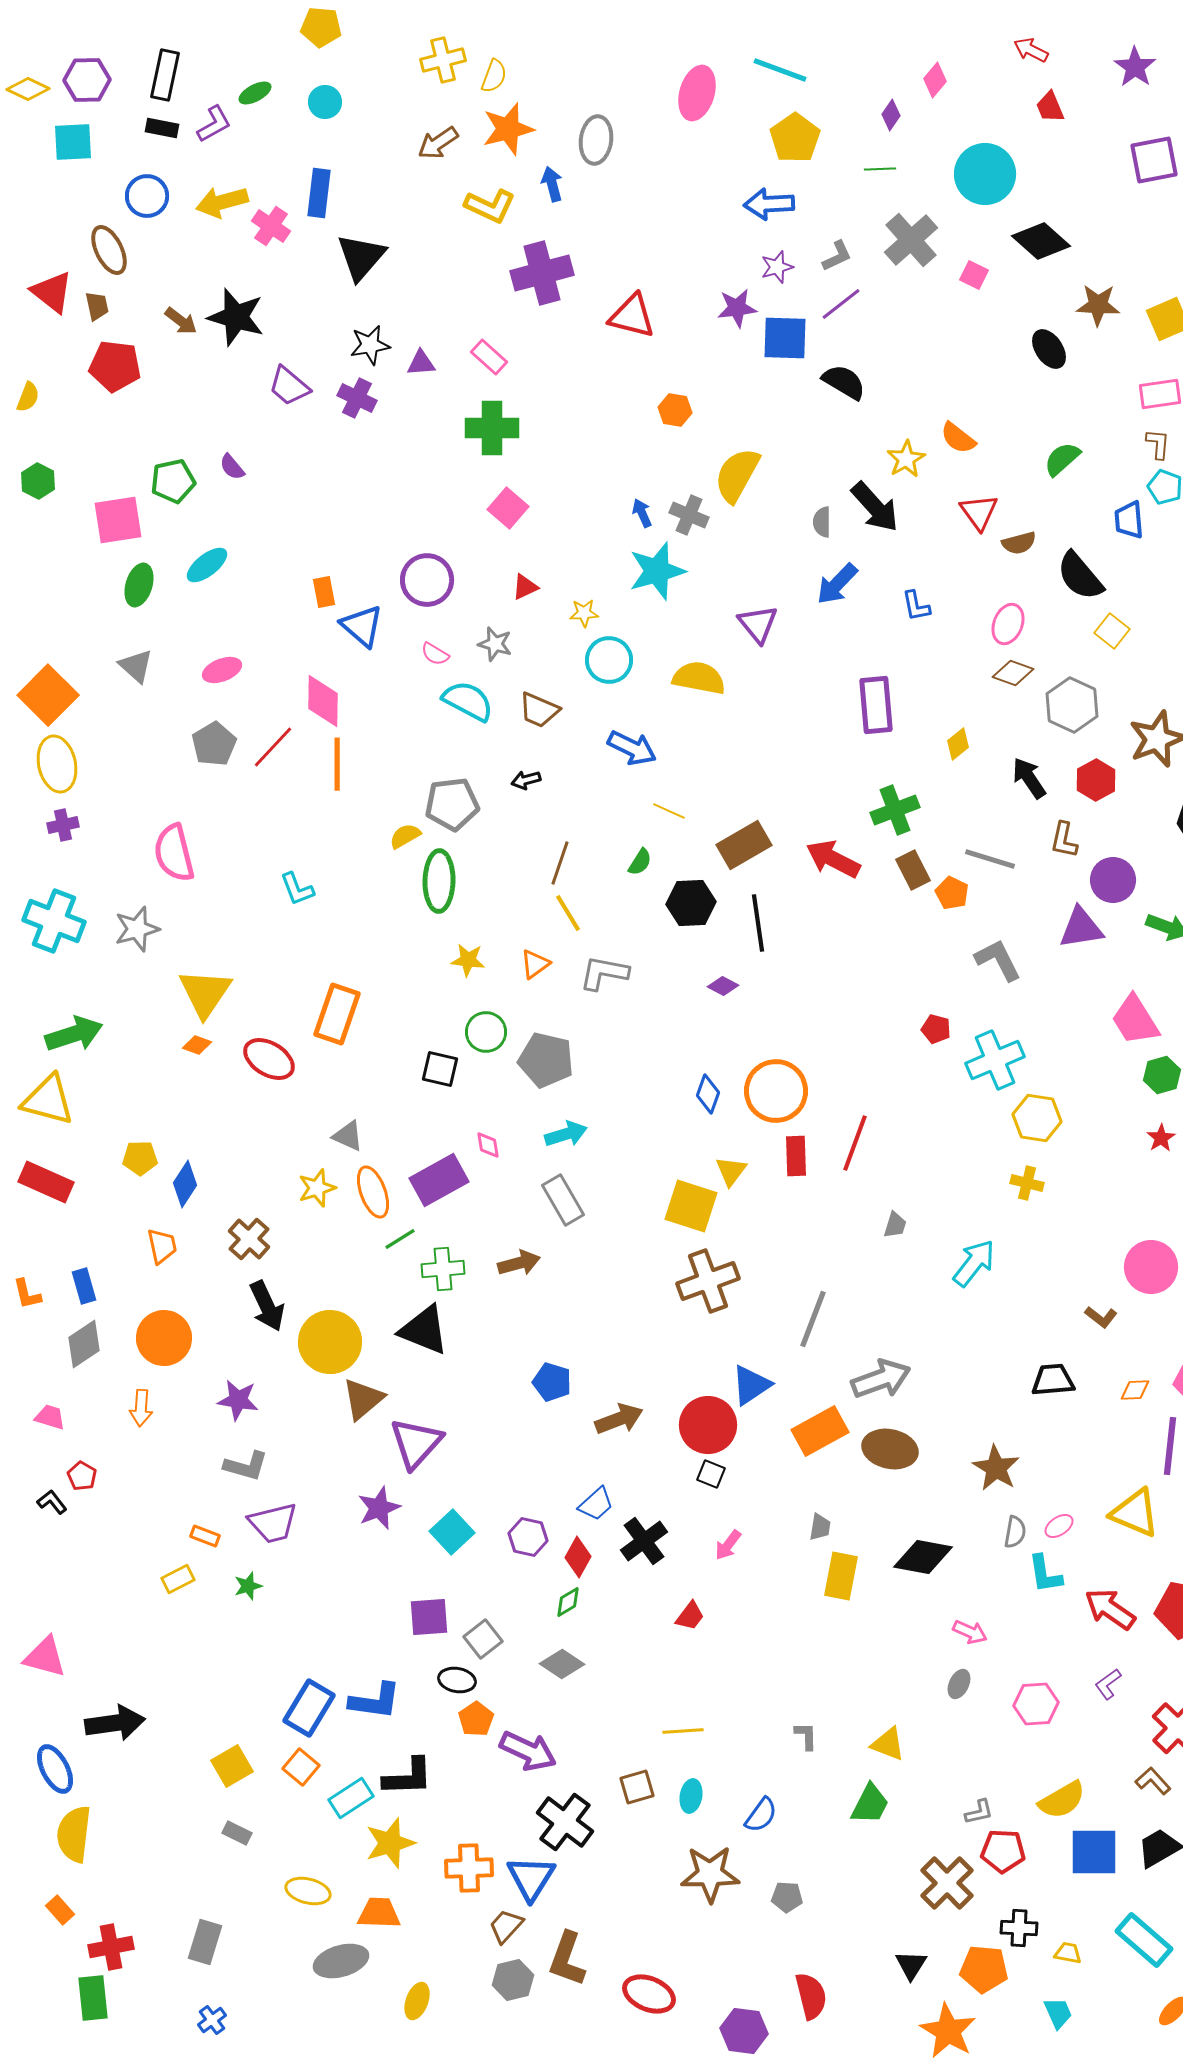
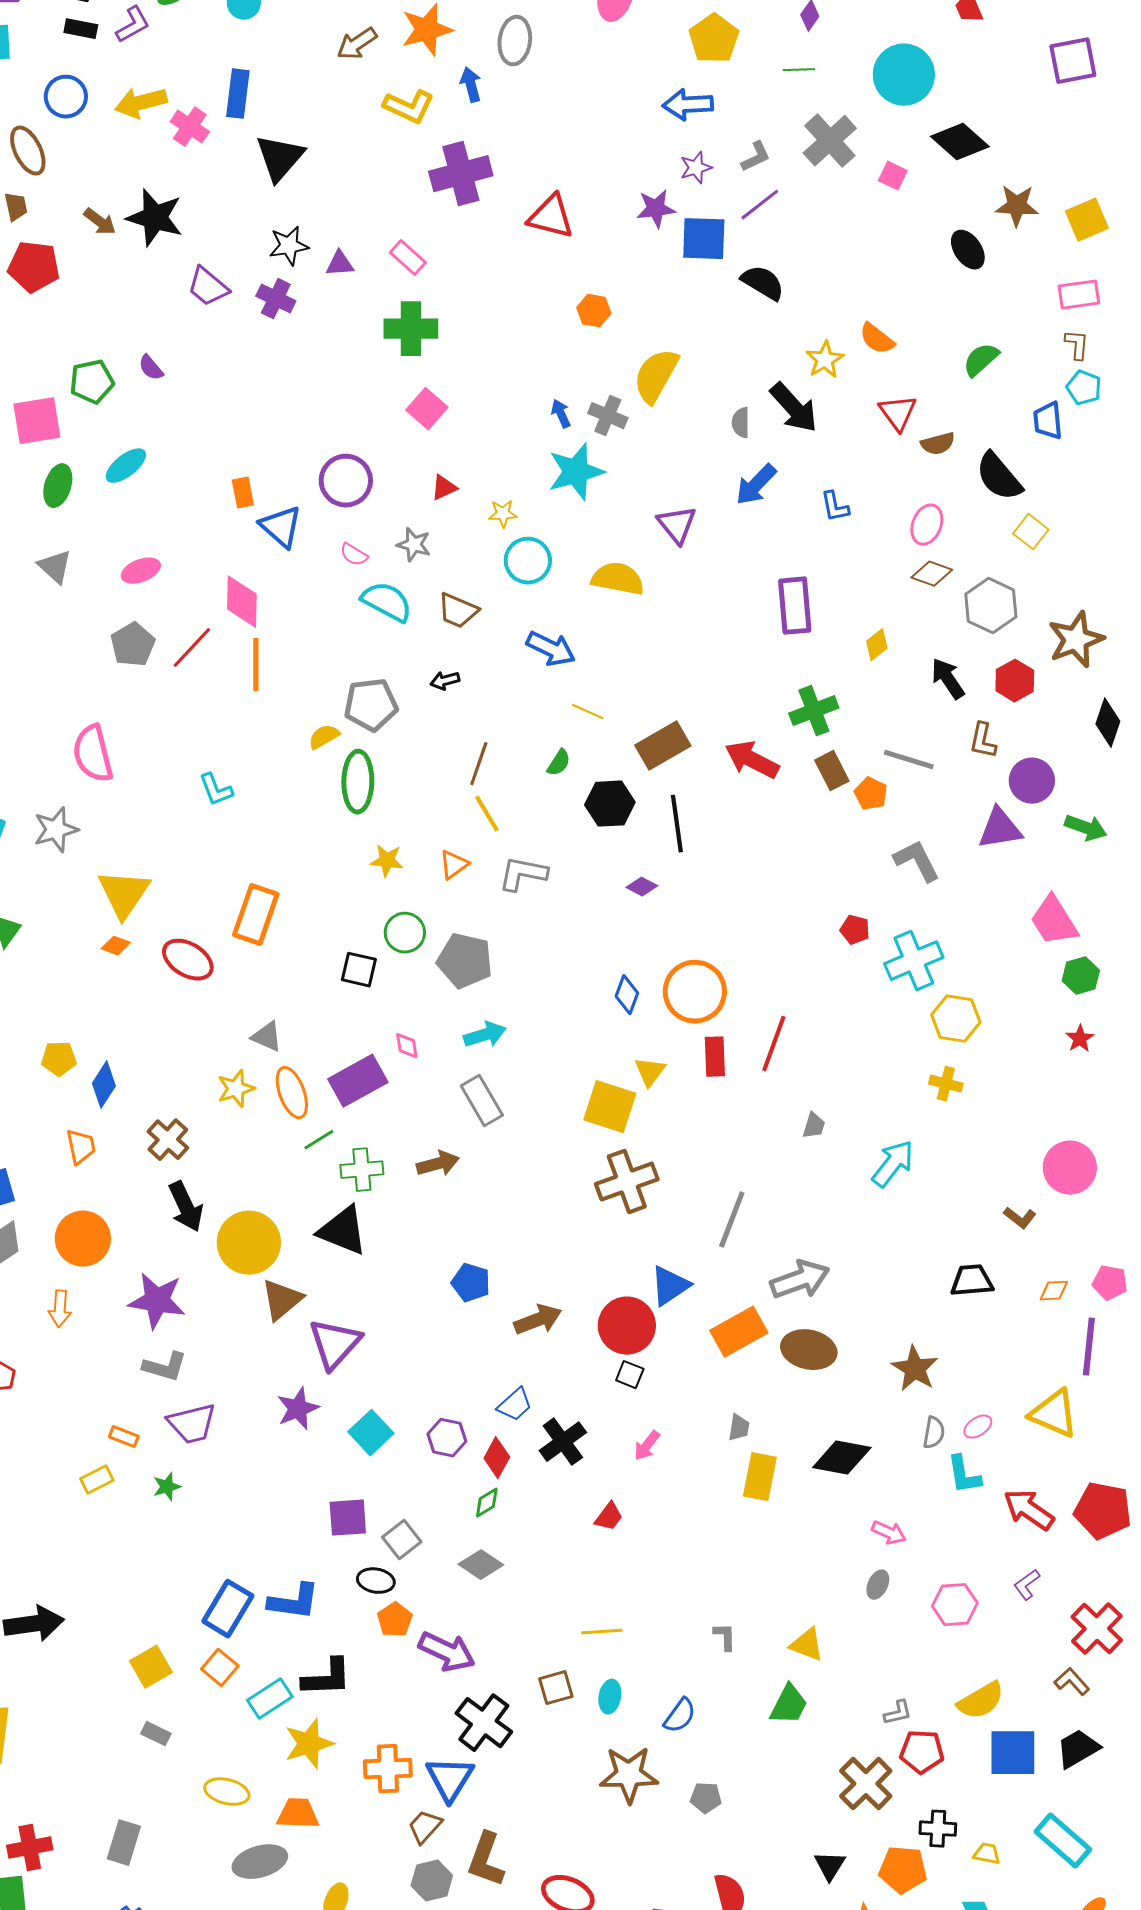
purple star: (238, 1400) -> (157, 1301), size x1.4

